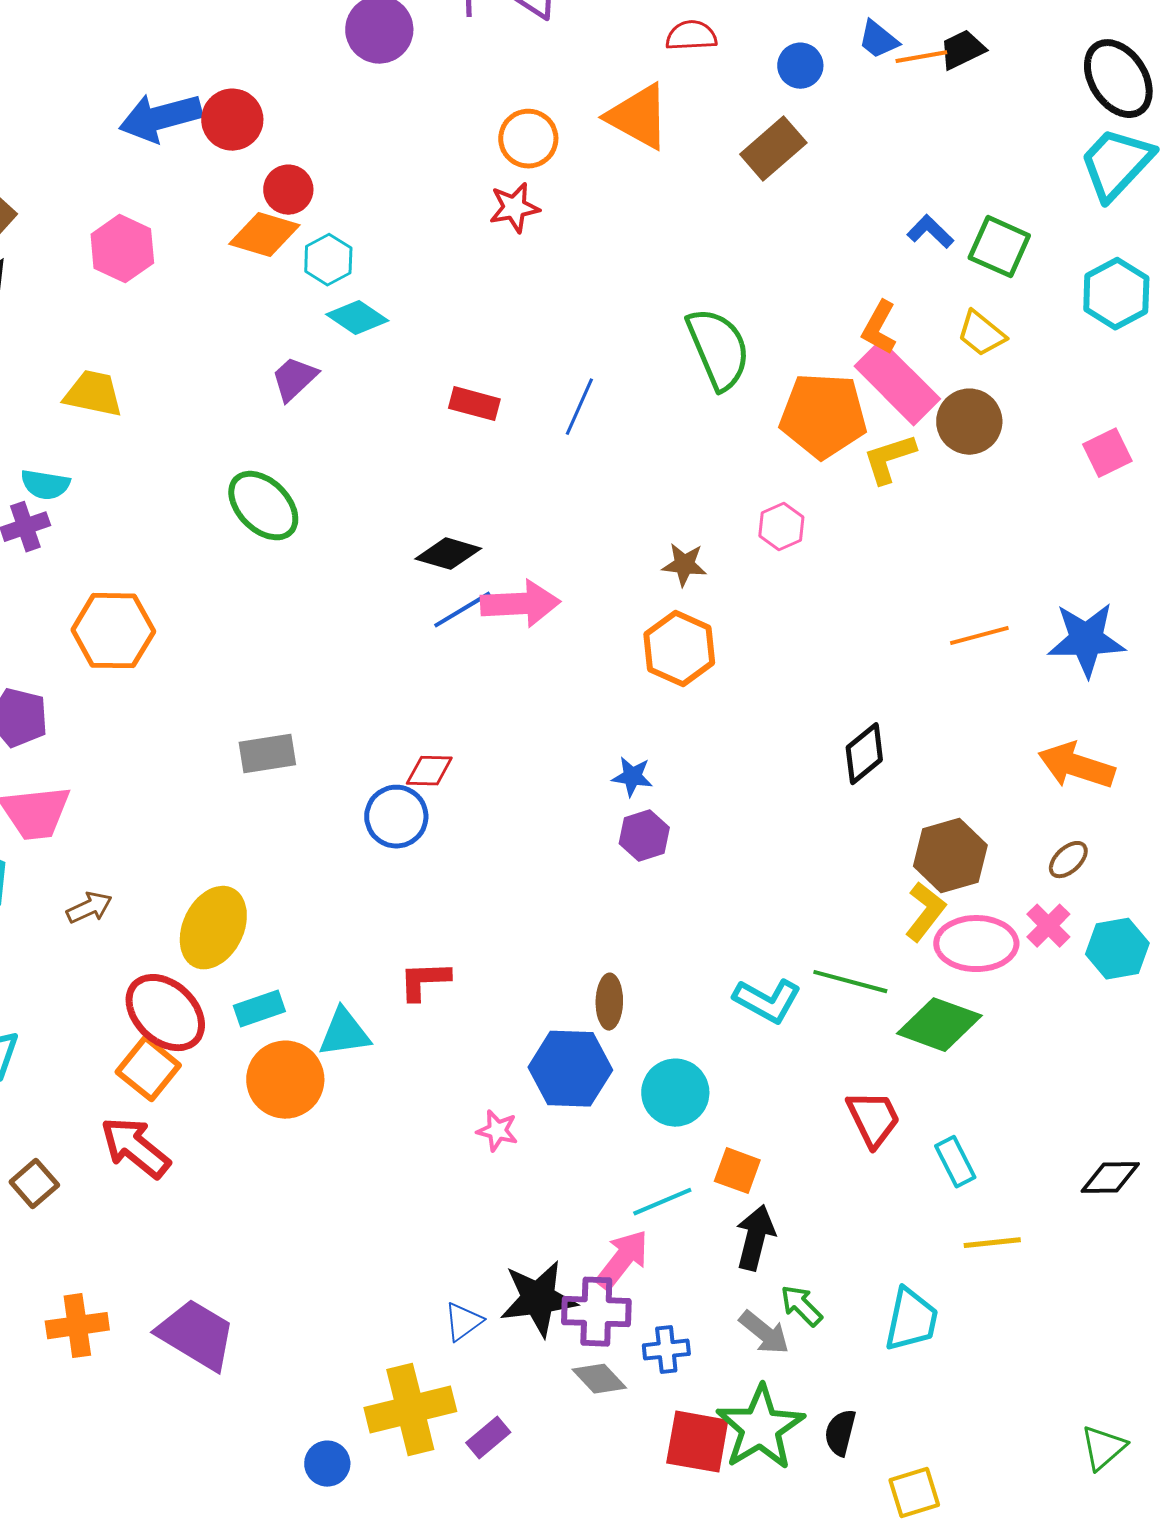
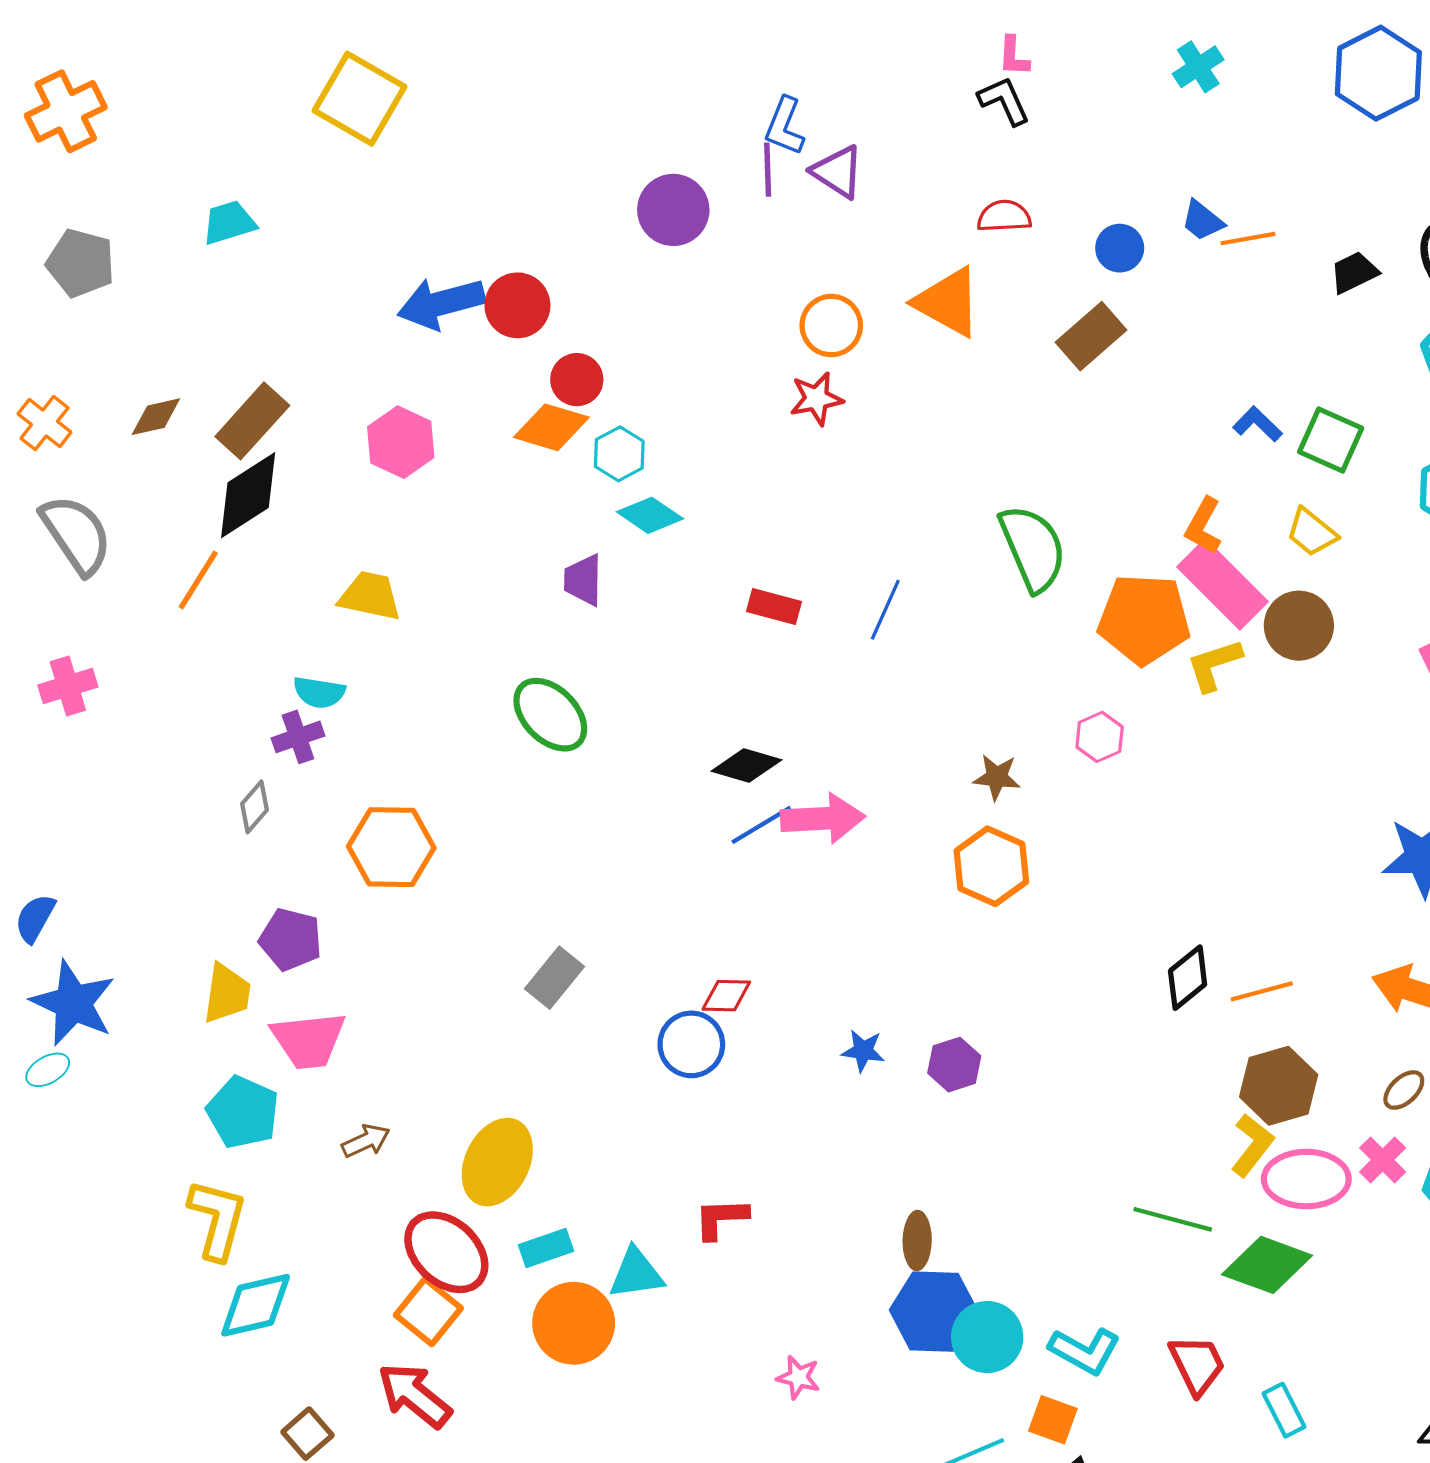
black trapezoid: (962, 50) -> (1354, 272), moved
purple trapezoid: (294, 379) -> (583, 580), turned -46
orange line: (979, 636) -> (1262, 991), moved
gray rectangle: (267, 754) -> (555, 978), turned -42
blue star: (632, 777) -> (863, 1051), moved
cyan L-shape: (767, 1001) -> (1085, 1351), moved
blue hexagon: (570, 1069) -> (934, 1312), moved

